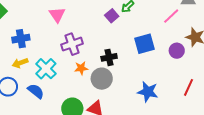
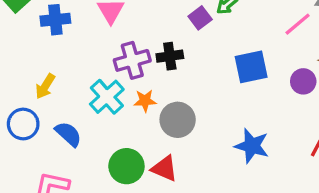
blue cross: (21, 39) -> (55, 20), moved
black cross: (109, 57) -> (170, 56), moved
yellow arrow: (20, 63) -> (45, 86), turned -42
cyan cross: (46, 69) -> (107, 97), moved

